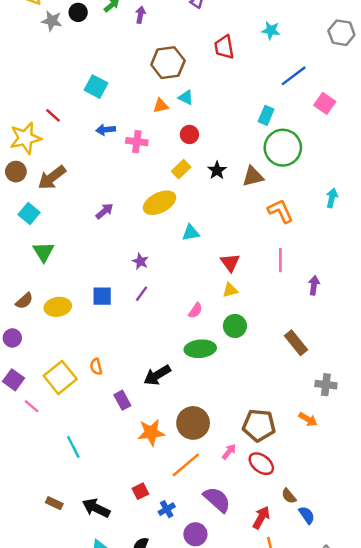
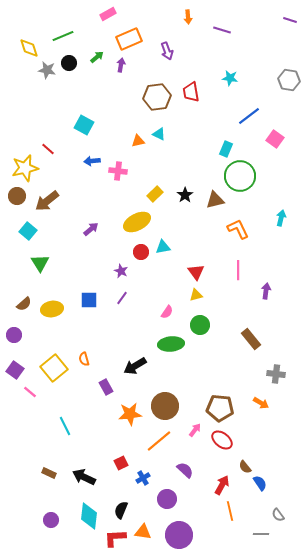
brown hexagon: (168, 63) -> (157, 97), moved
red circle: (189, 134) -> (141, 252), moved
purple semicircle: (217, 500) -> (185, 470), size x0.7

